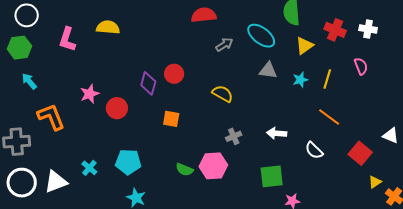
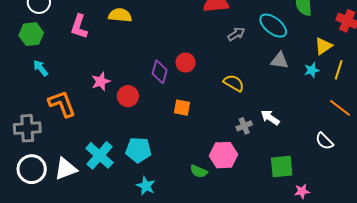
yellow triangle: (304, 46) -> (323, 46), moved
white arrow: (277, 133) -> (270, 118), moved, turned 30
cyan cross: (89, 168) -> (100, 155), size x1.8
green semicircle: (184, 170) -> (199, 171), moved

